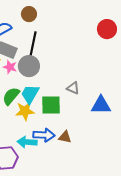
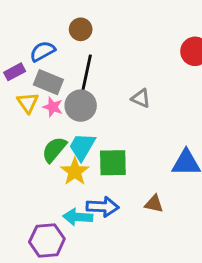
gray triangle: (73, 88) -> (141, 98), moved
yellow star: (25, 111) -> (75, 172), turned -30
brown triangle: (65, 137) -> (154, 204), moved

